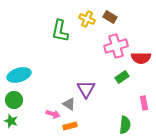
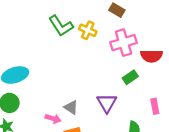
yellow cross: (87, 19) -> (88, 30), moved
green L-shape: (60, 31) -> (61, 26), turned -45
purple triangle: (86, 89) -> (107, 103), moved

